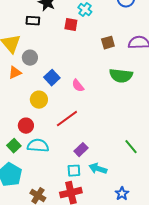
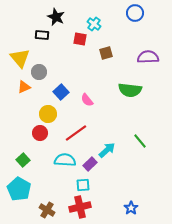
brown square: (108, 43) -> (106, 53), moved
red circle: (26, 126) -> (40, 133), moved
cyan semicircle: (38, 146) -> (65, 160), moved
green line: (131, 147) -> (140, 141), moved
cyan arrow: (98, 169) -> (107, 150), moved, turned 120

